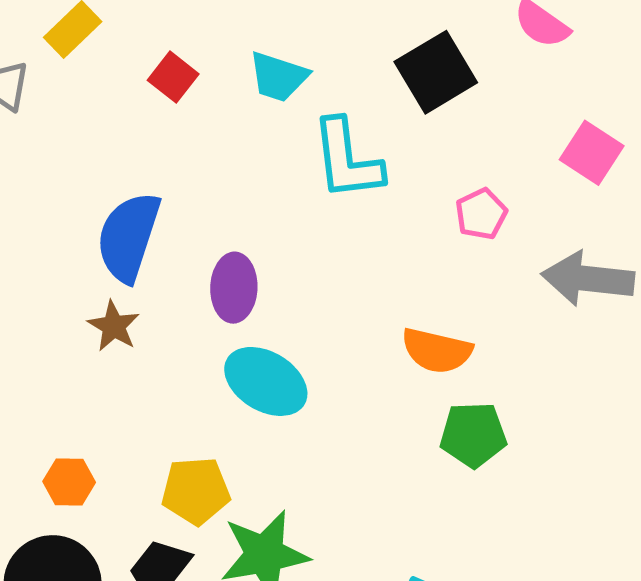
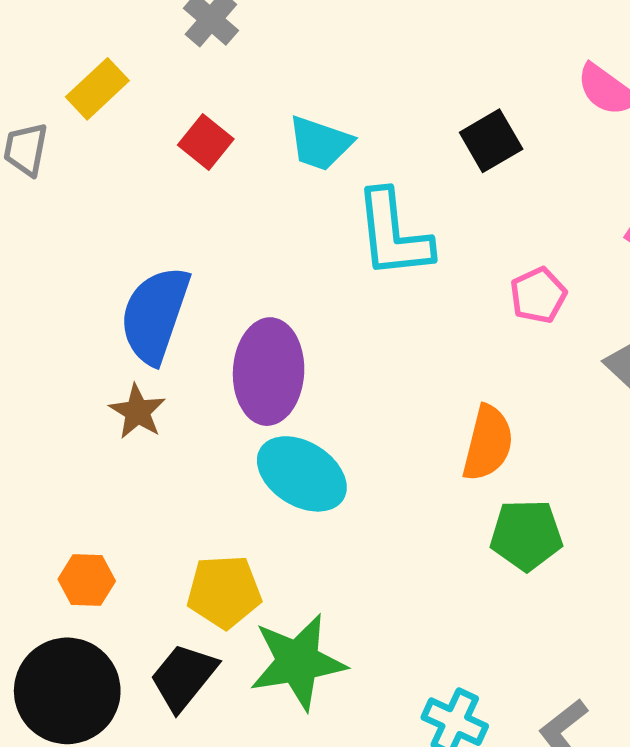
black square: (436, 72) -> (491, 141), size x0.7
purple ellipse: (234, 288) -> (269, 372), size x1.4
orange semicircle: (437, 351) -> (488, 443), turned -90

